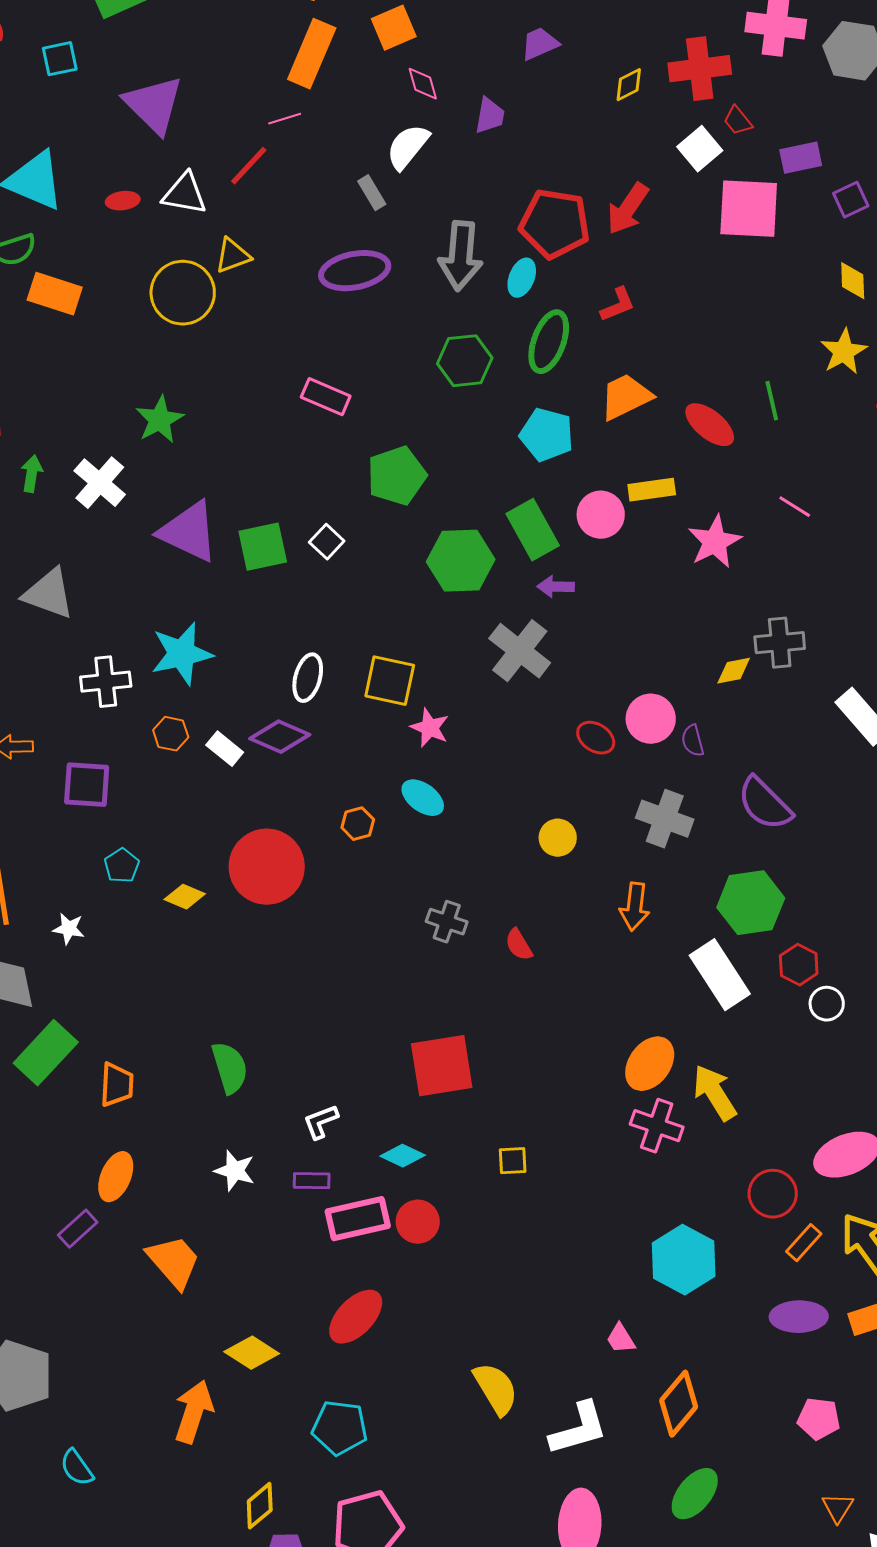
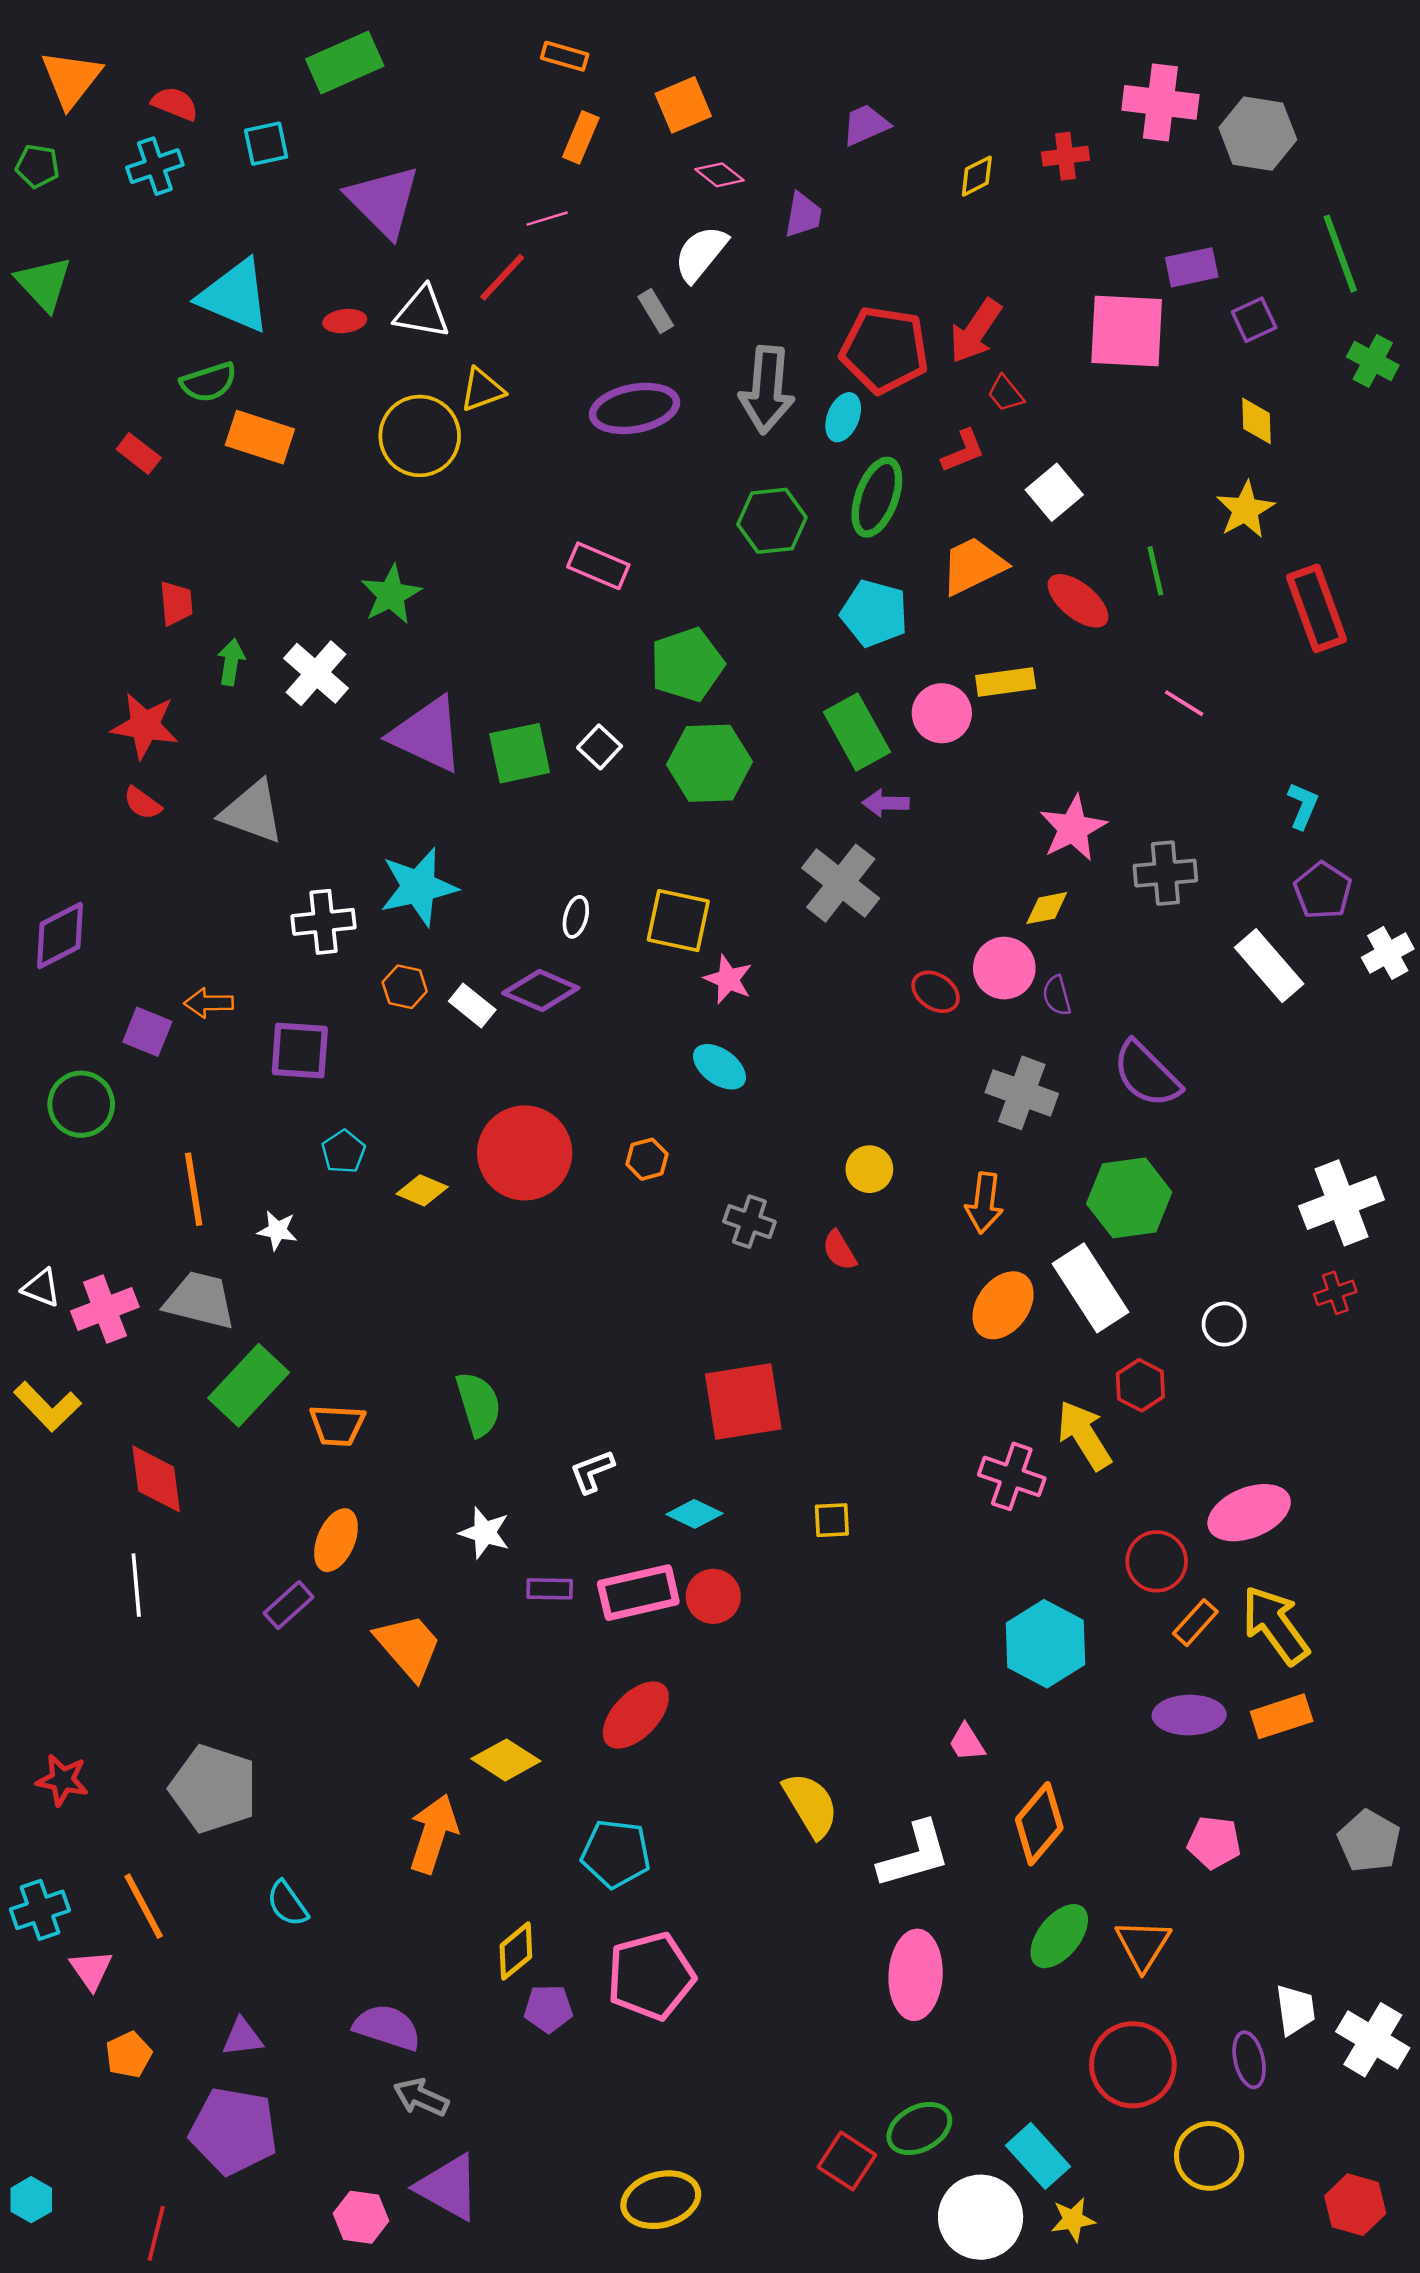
orange rectangle: (312, 54) -> (581, 137), size x0.6
red cross: (700, 69) -> (1065, 156), size x0.6
pink diamond: (423, 84) -> (719, 175), turned -36
red trapezoid: (738, 121) -> (1006, 393), moved
white square: (700, 149) -> (1054, 492), moved
pink star: (715, 542) -> (1073, 828), moved
green hexagon: (461, 561) -> (709, 763), moved
yellow diamond: (734, 671) -> (1047, 908), moved
white ellipse: (308, 678) -> (576, 917), size x0.7
orange hexagon: (358, 824) -> (647, 1159), moved
yellow circle: (558, 838) -> (869, 1169), moved
red hexagon: (799, 965) -> (1140, 1385), moved
orange ellipse: (650, 1064) -> (1003, 1305), moved
orange trapezoid: (117, 1085) -> (337, 1425), turned 90
purple rectangle: (312, 1181) -> (550, 1589), moved
orange triangle: (838, 1508) -> (1143, 1945), moved, size x1.4

